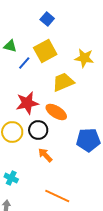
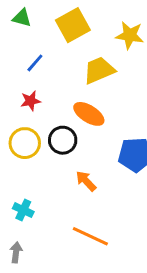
blue line: (24, 63) -> (35, 63), moved
red star: (27, 103) -> (31, 101), moved, size x0.6
orange arrow: (45, 155) -> (86, 181), moved

